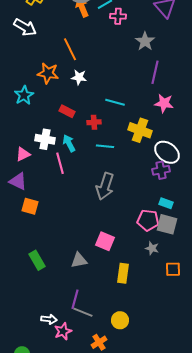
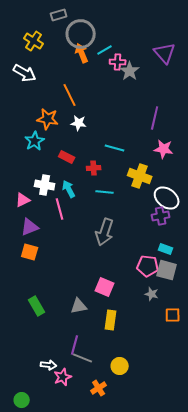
gray star: (145, 41) -> (130, 71), moved
cyan star: (24, 95) -> (35, 141), moved
purple triangle: (18, 181) -> (30, 227), moved, turned -48
yellow rectangle: (123, 273) -> (111, 320), moved

